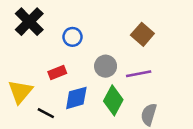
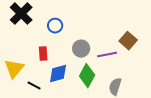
brown square: (142, 34) -> (128, 41), moved
red rectangle: (57, 72) -> (43, 54), turned -72

